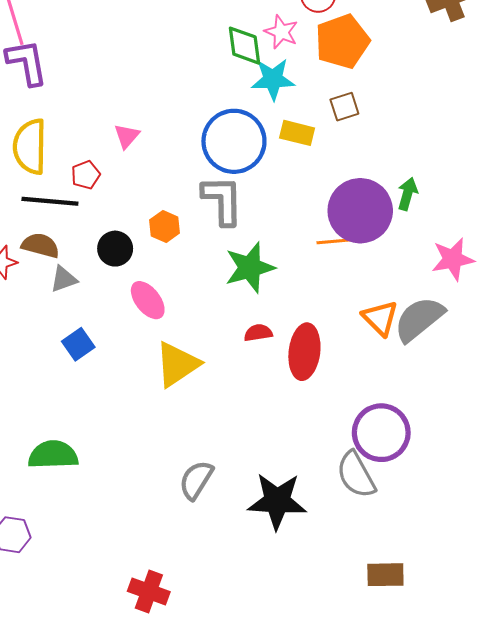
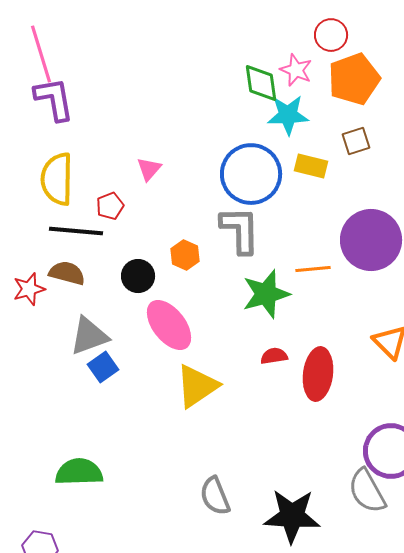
orange line: (335, 241) -> (313, 269), moved
gray triangle: (64, 279) -> (89, 336), moved, size x1.5
pink ellipse: (148, 300) -> (169, 325), size x1.4
gray semicircle: (196, 480) -> (215, 496), turned -54

